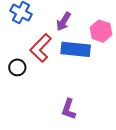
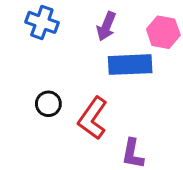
red L-shape: (41, 48) -> (93, 118), moved

